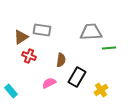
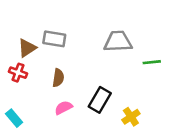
green line: (109, 48) -> (152, 62), moved
red cross: (29, 56) -> (18, 73), moved
brown semicircle: (61, 60) -> (58, 78), moved

